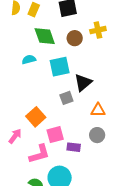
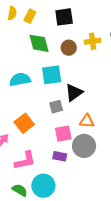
cyan semicircle: (29, 60) -> (20, 79), moved, size x1.5
pink square: (55, 135) -> (63, 134), moved
gray circle: (97, 135) -> (84, 146), size x1.5

